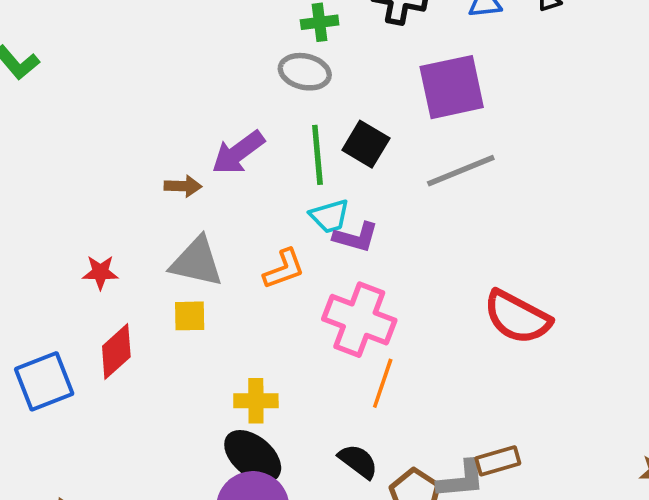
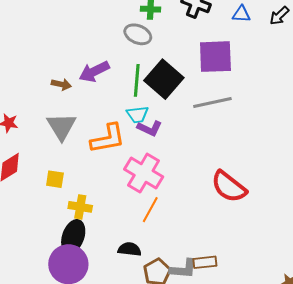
black square: (366, 144) -> (164, 79), size x1.5
gray triangle: (197, 262) -> (62, 126), turned 36
orange L-shape: (284, 269) -> (108, 139), size x1.5
yellow square: (190, 316) -> (55, 179), moved
black ellipse: (253, 456) -> (73, 237), turned 60
black semicircle: (358, 461) -> (130, 249), turned -40

